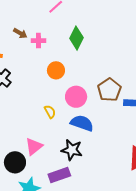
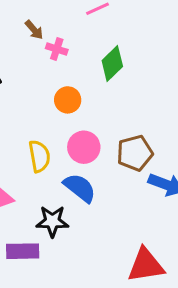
yellow semicircle: (50, 112) -> (39, 156), size x1.5
black star: (72, 150) -> (52, 221), turned -30

